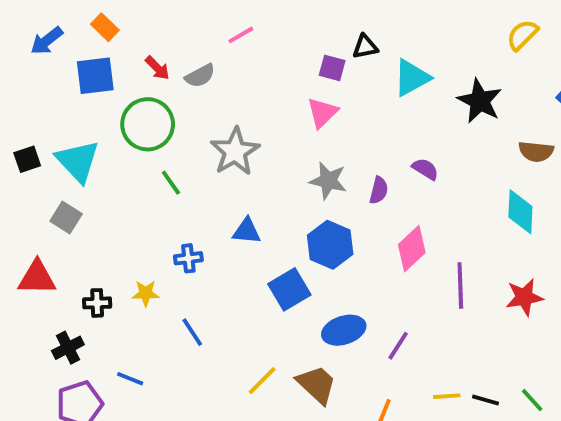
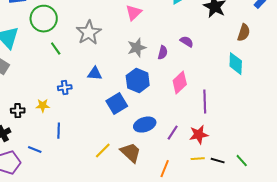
brown semicircle: (536, 151) -> (244, 33), turned -78
gray star: (328, 181) -> (137, 48), turned -30
red star: (524, 297) -> (199, 135), moved
blue line: (192, 332) -> (59, 131), moved, turned 35

